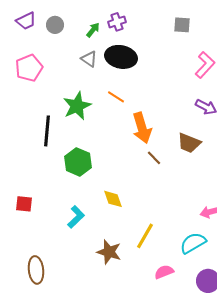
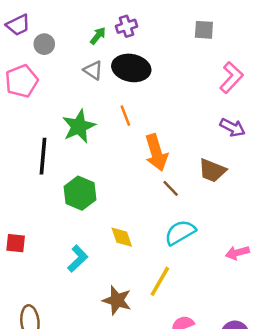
gray circle: (55, 25) -> (44, 44), moved
orange line: (116, 97) -> (125, 116), turned 36
cyan semicircle: (193, 243) -> (180, 232), moved

